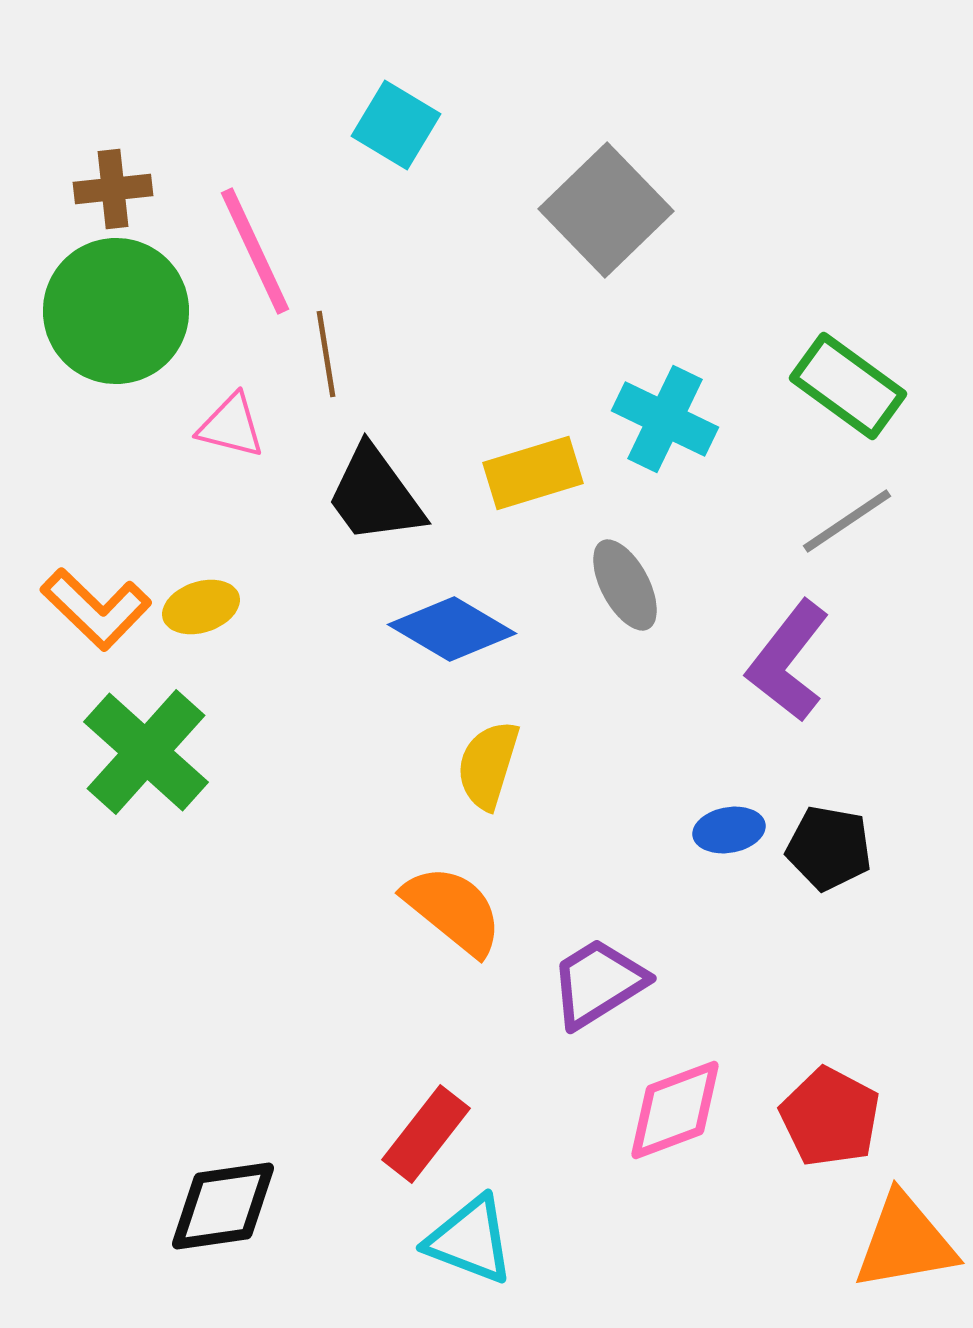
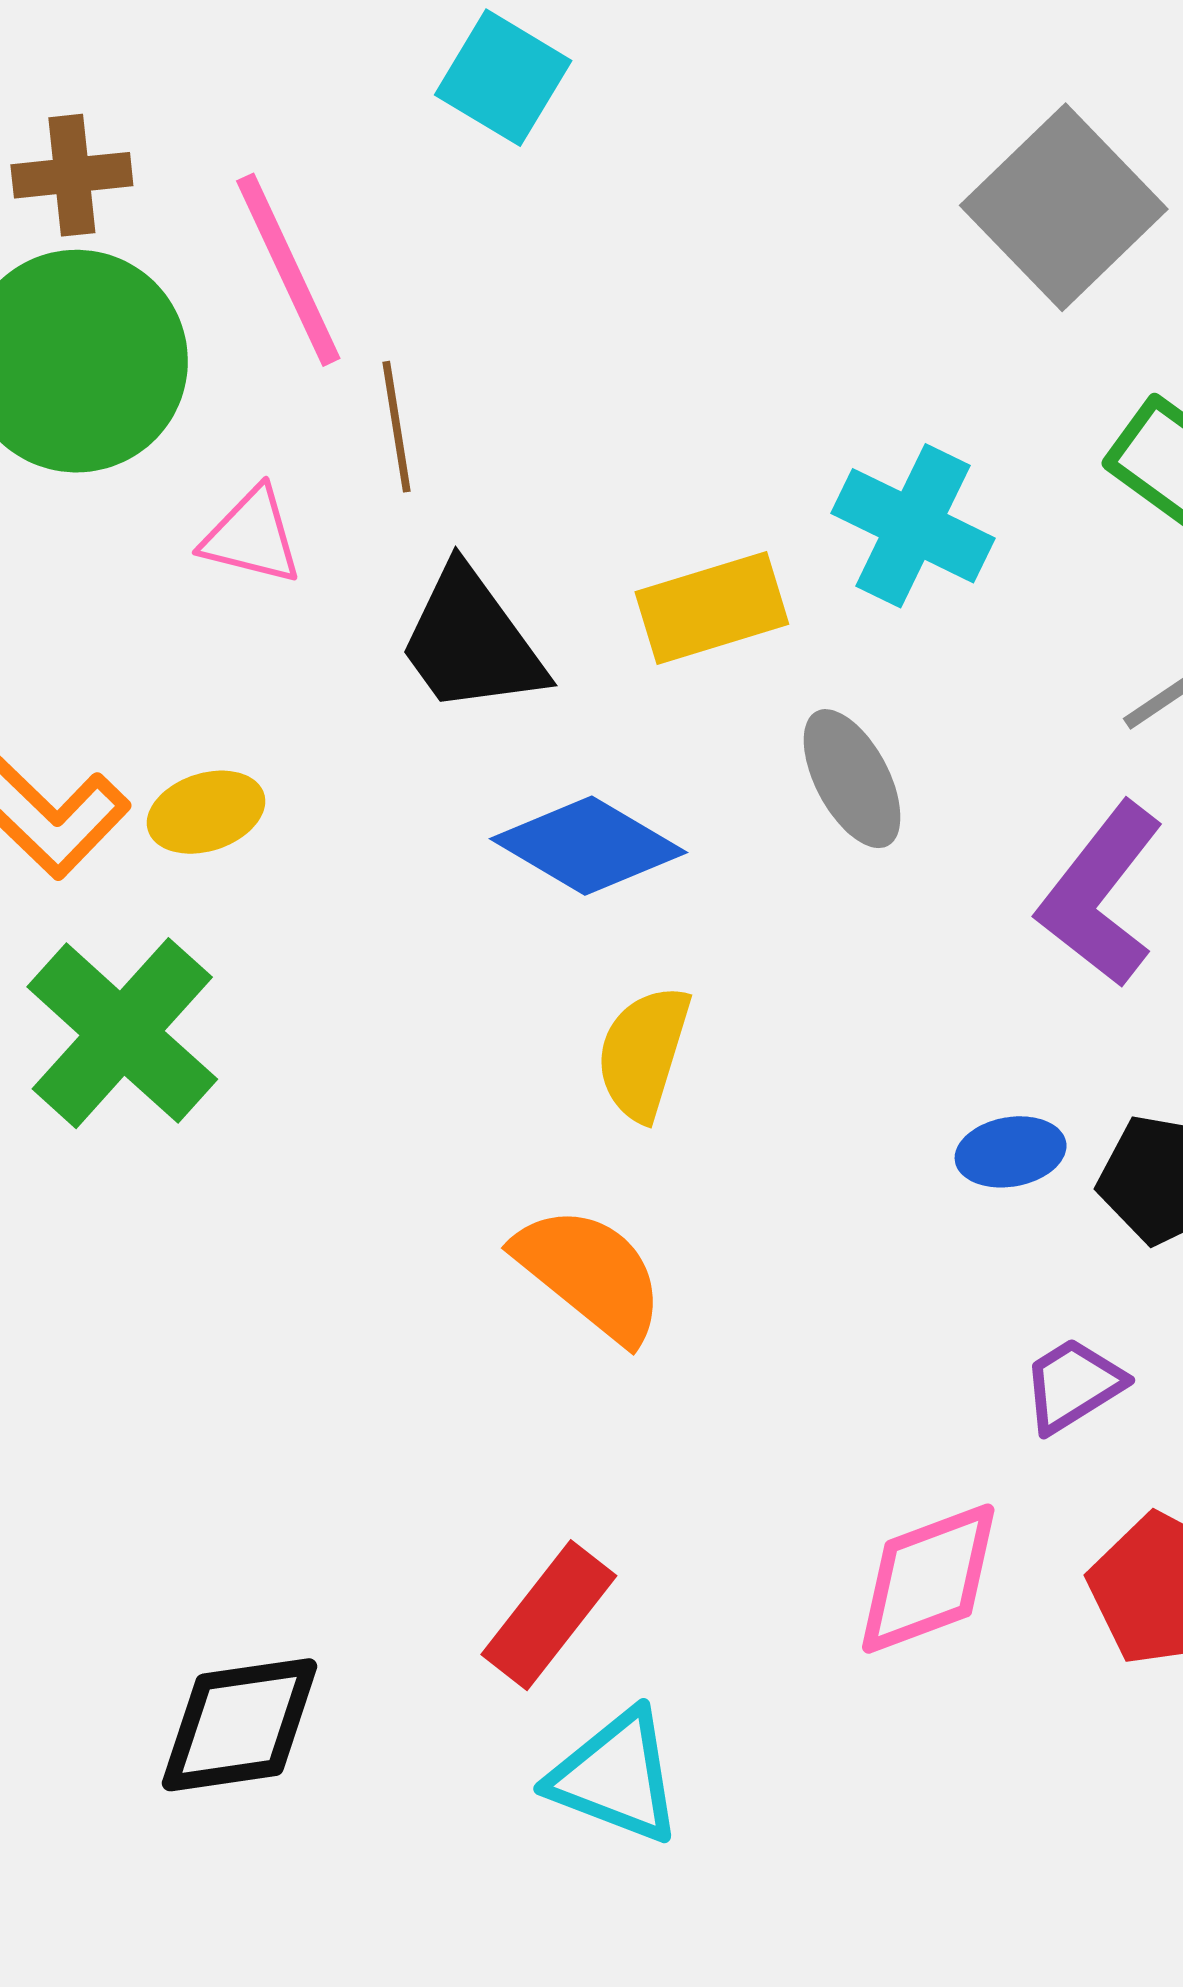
gray square: (606, 210) -> (1064, 207), moved
purple trapezoid: (598, 983) -> (1073, 1385), moved, size x0.7

